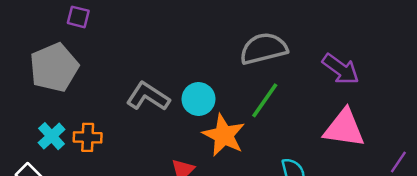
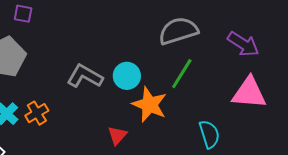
orange cross: (88, 137) -> (37, 113), turned -30

